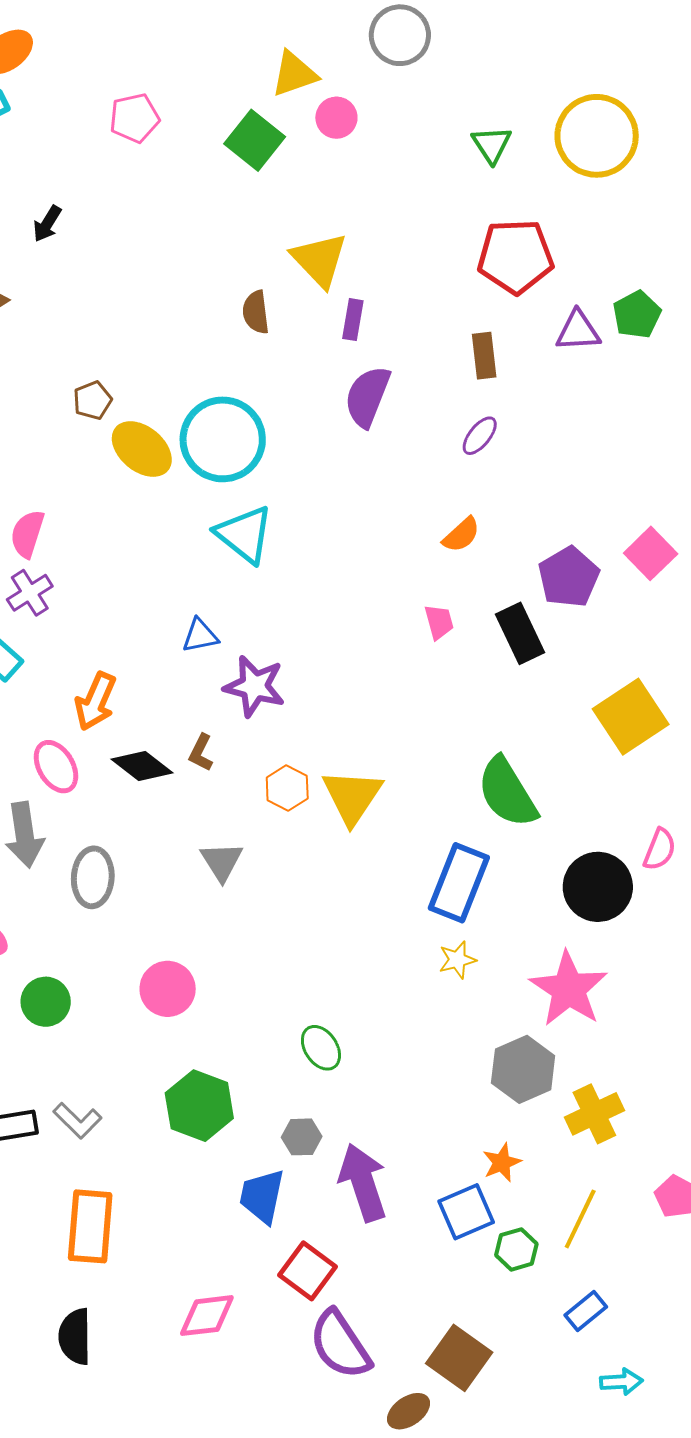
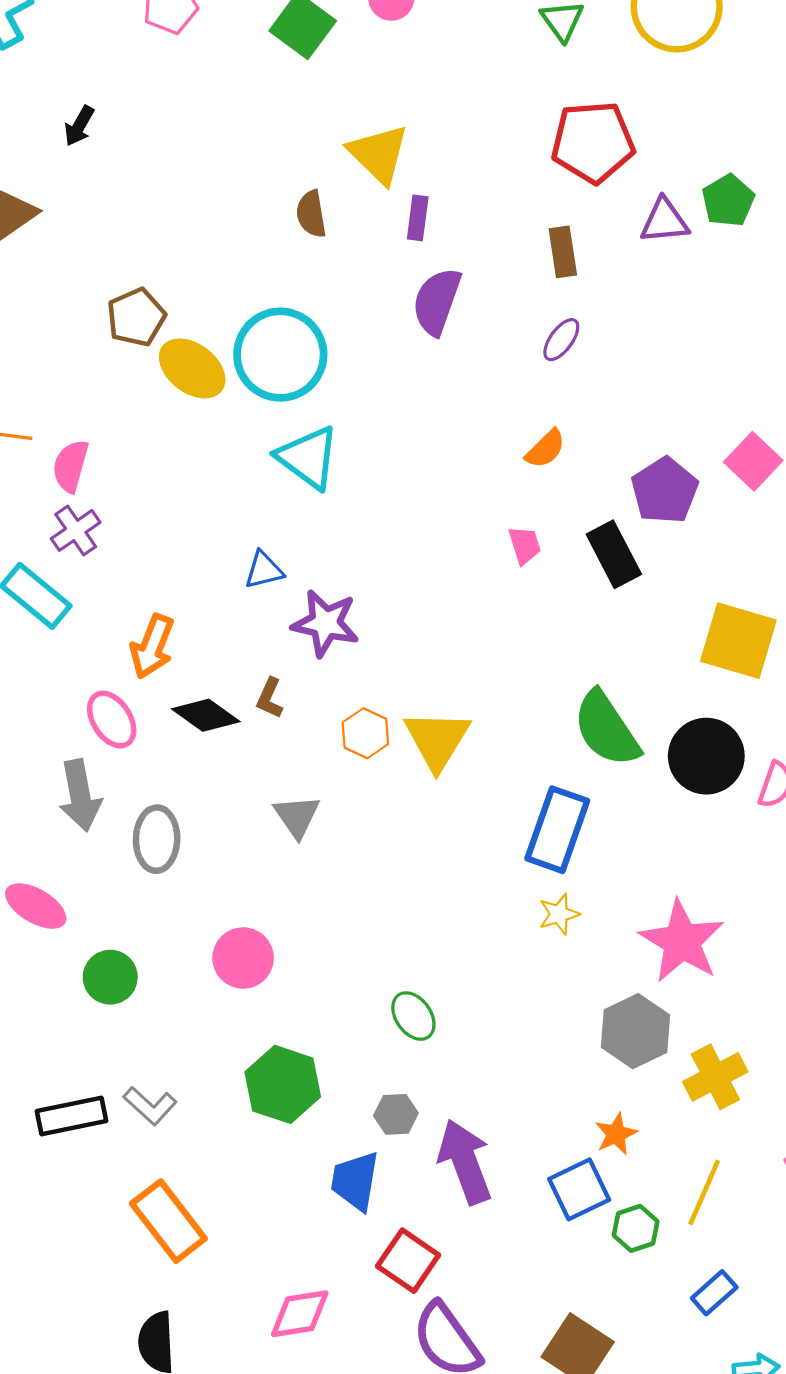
brown pentagon: (92, 400) -> (136, 317), size x1.4
yellow square: (631, 717) -> (738, 641), turned -38
black circle: (598, 887) -> (706, 756), moved
orange rectangle: (90, 1226) -> (168, 1221), turned -40

